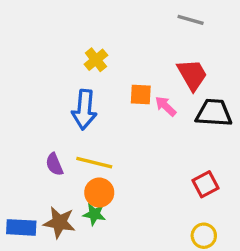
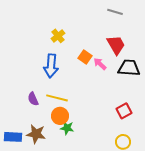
orange square: (141, 95) -> (85, 57), turned 32
green star: (94, 214) -> (67, 128), moved

